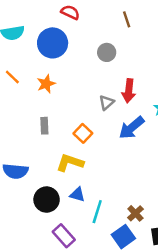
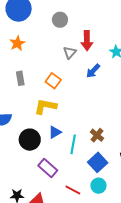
gray circle: (107, 52) -> (60, 20), moved
blue arrow: (132, 128) -> (93, 71), size x0.7
blue triangle: (77, 195) -> (55, 132), turned -40
brown cross: (135, 213) -> (97, 135), moved

